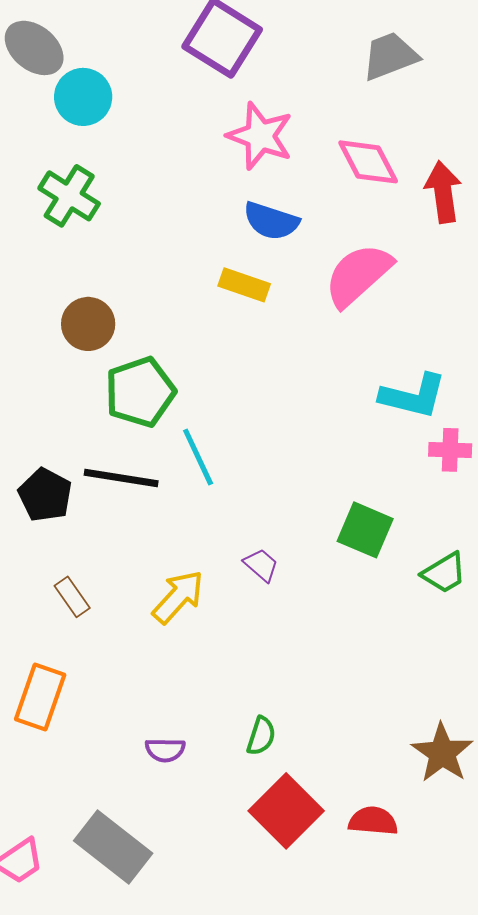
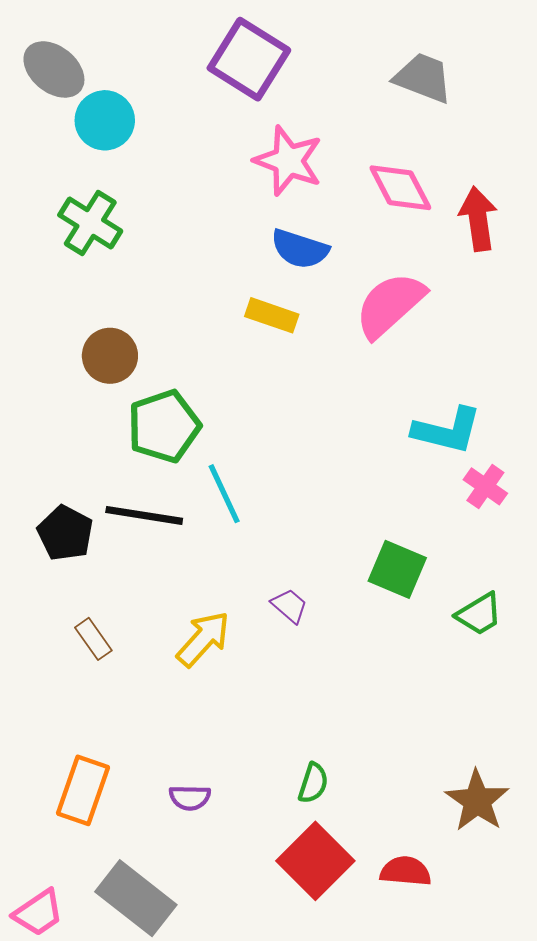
gray trapezoid: (390, 56) -> (423, 78), turned 42
pink cross: (450, 450) -> (485, 486), turned 33
orange rectangle: (40, 697) -> (83, 790), moved
green semicircle: (261, 736) -> (313, 783), moved

